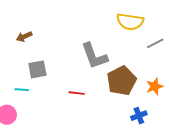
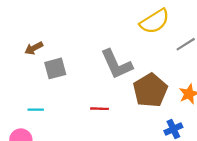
yellow semicircle: (130, 22) -> (155, 21), turned -36
gray square: (37, 69) -> (55, 68), moved

